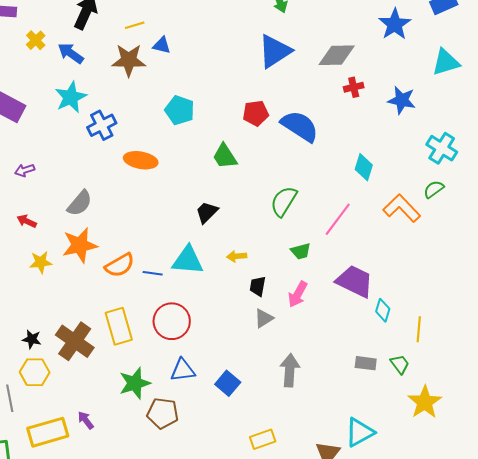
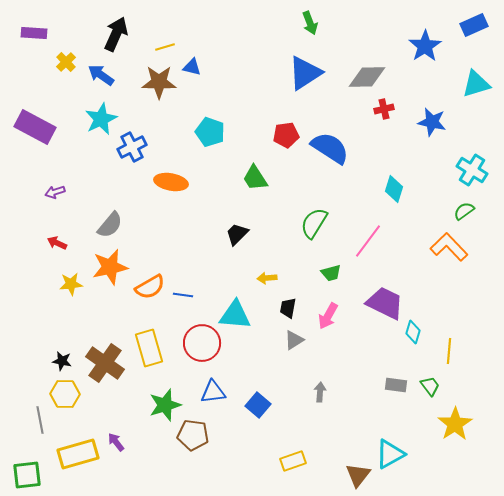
orange L-shape: (402, 208) -> (449, 247), moved
cyan triangle: (188, 260) -> (235, 315), moved
gray arrow: (290, 370) -> (320, 392), size x0.6

